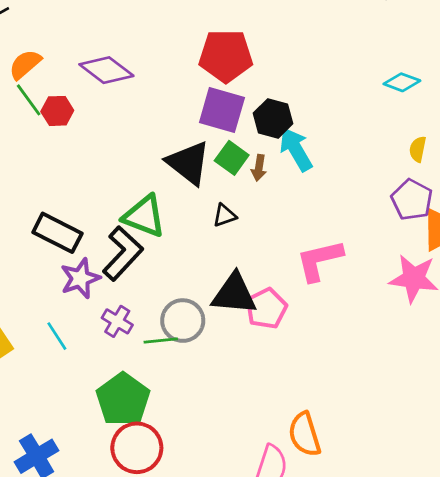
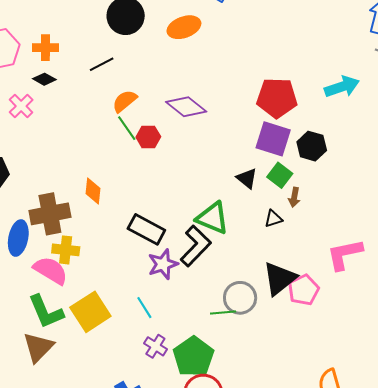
cyan arrow: (296, 149) -> (342, 87), moved, turned 100
black triangle: (188, 163) -> (247, 178), size x0.6
brown arrow: (259, 168) -> (294, 197), moved
black triangle: (234, 294) -> (280, 279), turned -45
purple cross: (117, 321) -> (155, 346), moved

